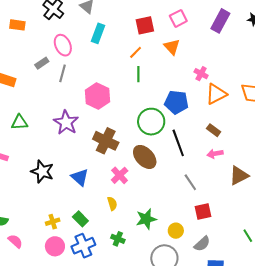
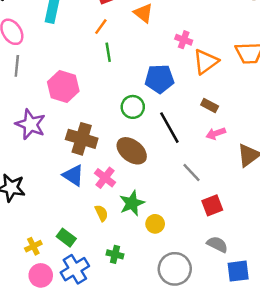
green circle: (151, 122) -> (133, 107), size x0.7
blue triangle: (80, 177) -> (73, 175), moved
green star: (146, 219) -> (132, 203), moved
yellow circle: (176, 231) -> (155, 224), moved
gray semicircle: (202, 244) -> (217, 244), turned -102

